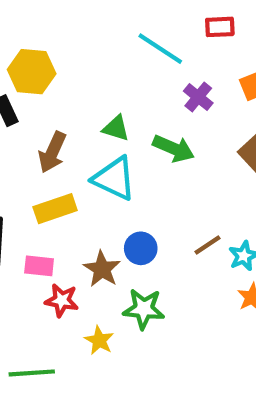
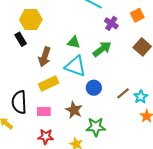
green arrow: (173, 148) -> (102, 49), turned -54
blue circle: (141, 248) -> (94, 88), moved
red star: (62, 300) -> (46, 137), moved

